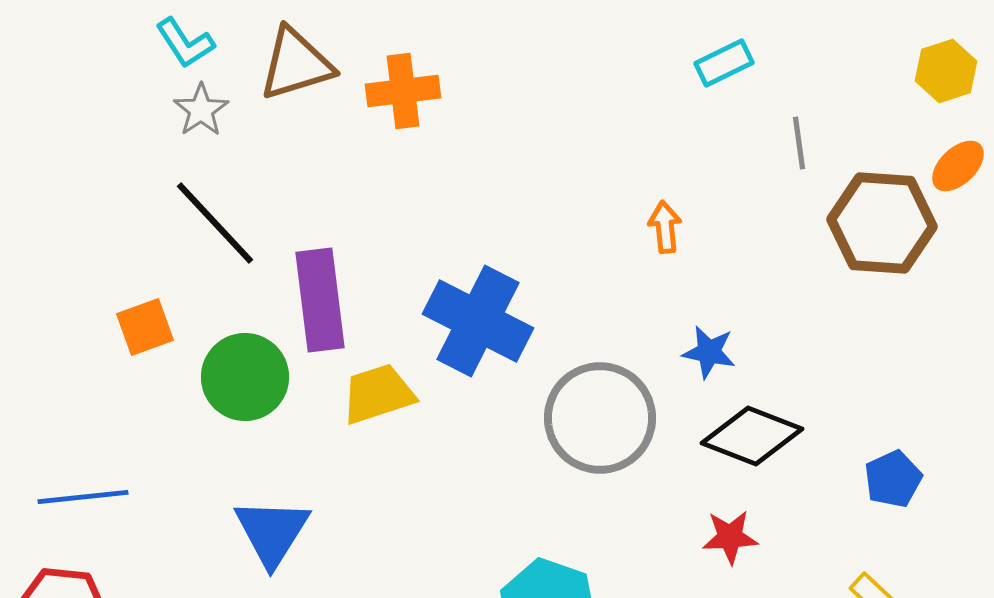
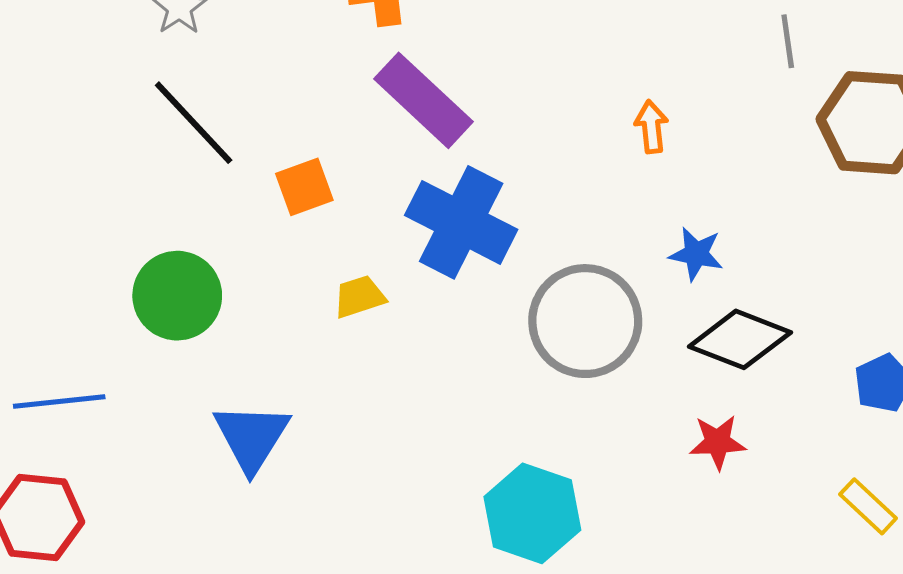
purple rectangle: (320, 300) -> (423, 100), moved, turned -40
orange square: (145, 327) -> (304, 187), moved
green circle: (245, 377) -> (177, 296), moved
yellow trapezoid: (378, 394) -> (359, 297), size x0.7

